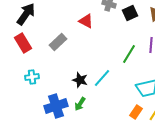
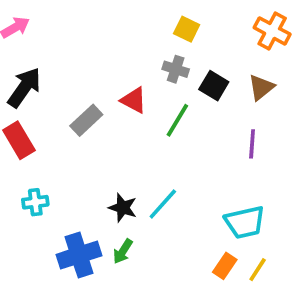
black square: (130, 13) -> (214, 86), turned -35
gray rectangle: (58, 42) -> (86, 120), moved
green line: (129, 54) -> (177, 120), moved

